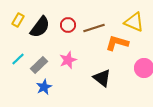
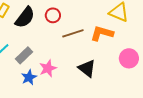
brown line: (94, 28) -> (73, 33), moved
pink star: (68, 60) -> (48, 68), moved

